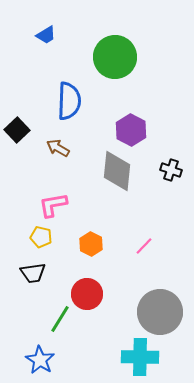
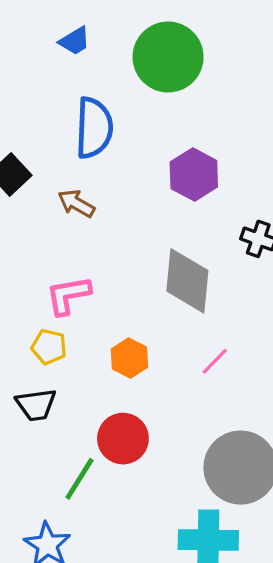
blue trapezoid: (46, 35) -> (75, 41), moved
gray diamond: (117, 171) -> (187, 281), moved

